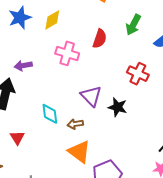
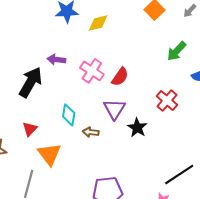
red semicircle: (100, 39) -> (120, 77), moved
pink cross: (67, 53) -> (92, 71), moved
orange triangle: (79, 152) -> (49, 154), moved

